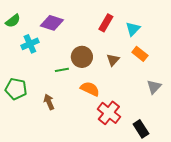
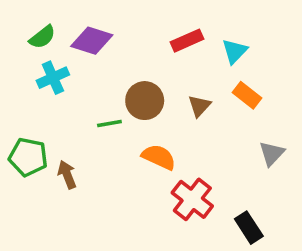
green semicircle: (13, 21) -> (42, 37), moved
red rectangle: (106, 23) -> (187, 41), turned 36
brown arrow: (49, 102) -> (67, 175), moved

